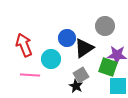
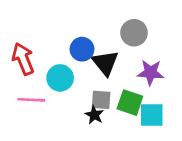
black triangle: (84, 48) -> (105, 63), turned -35
green square: (108, 67) -> (130, 103), moved
gray square: (81, 75) -> (101, 100), turned 35

